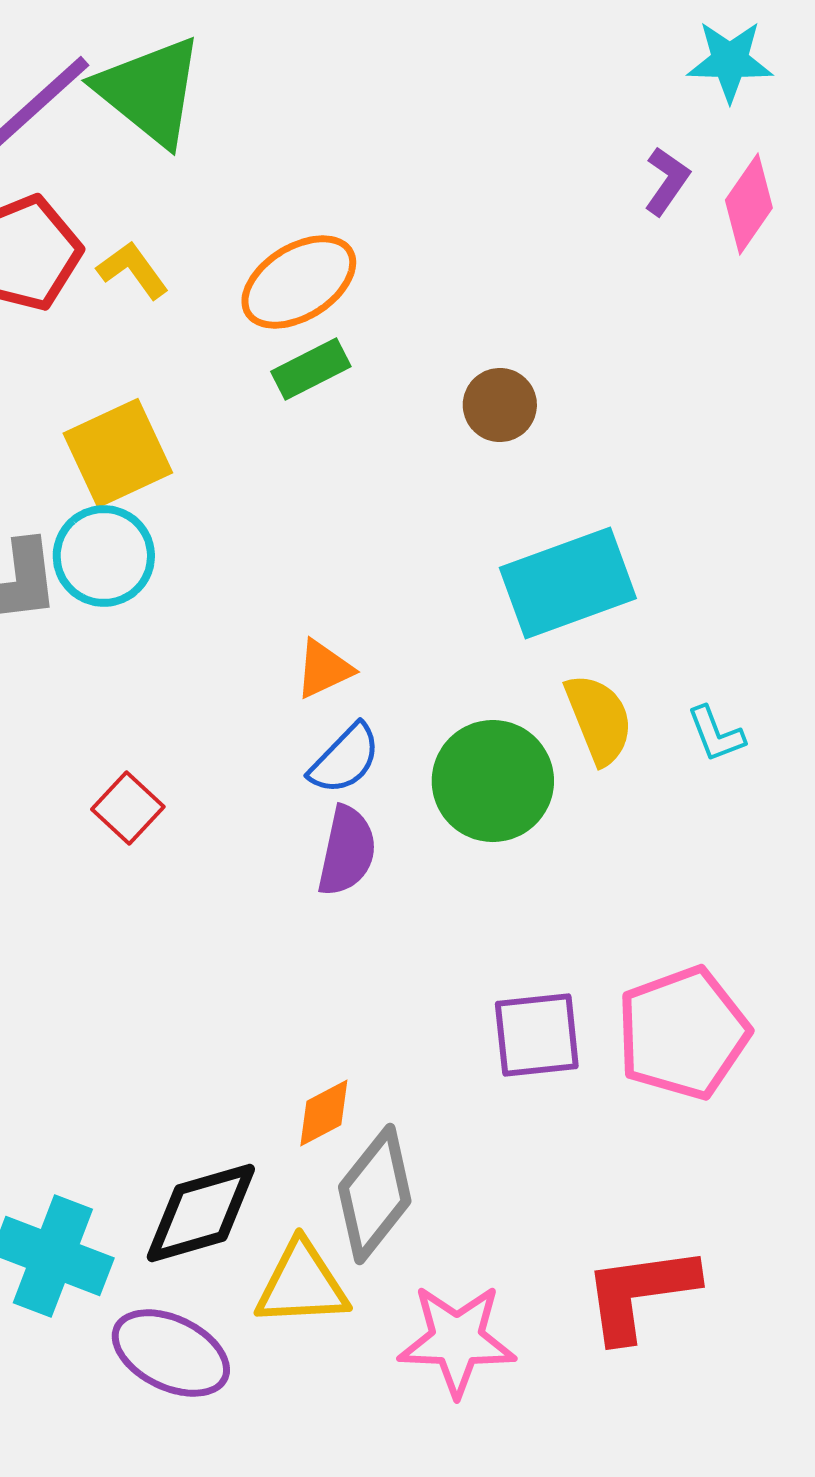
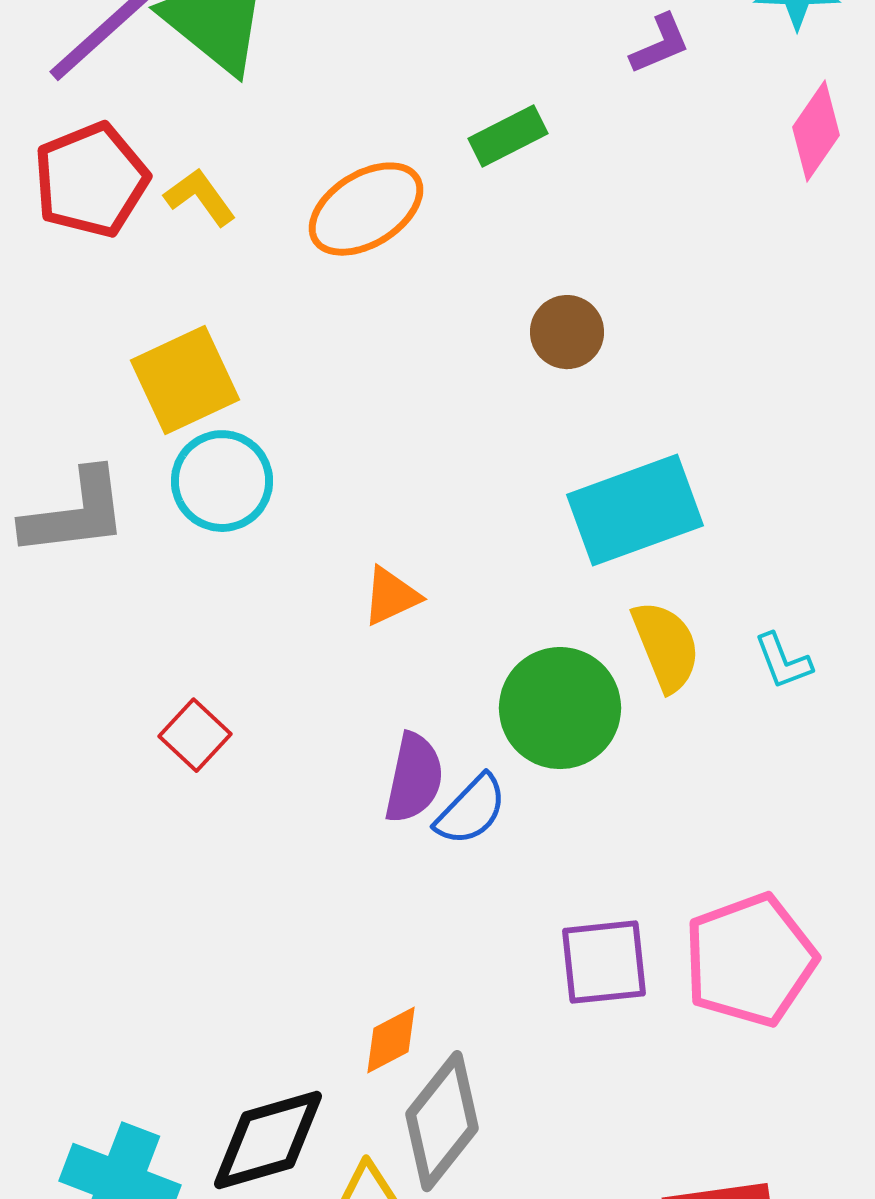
purple L-shape: (667, 181) -> (660, 44), moved, turned 32
green rectangle: (311, 369) -> (508, 136), moved
cyan circle: (104, 556) -> (222, 481), moved
blue semicircle: (345, 759) -> (471, 810), moved

